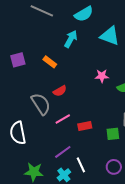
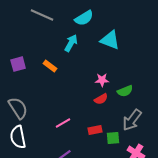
red semicircle: (60, 91) -> (101, 99), moved
gray semicircle: (41, 104) -> (18, 108), moved
red rectangle: (85, 126) -> (95, 130), moved

